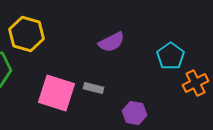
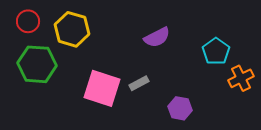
gray rectangle: (94, 88) -> (139, 83), turned -42

